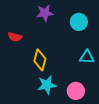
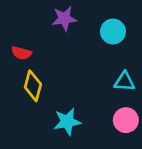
yellow diamond: (40, 60) -> (33, 86), moved
pink circle: (76, 91) -> (126, 120), moved

